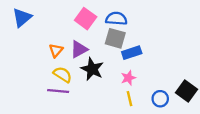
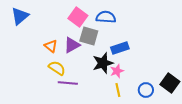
gray square: (115, 38) -> (89, 36), moved
orange triangle: (56, 50) -> (51, 46), turned -32
black star: (92, 69) -> (103, 63), moved, turned 30
purple line: (58, 91) -> (68, 83), moved

